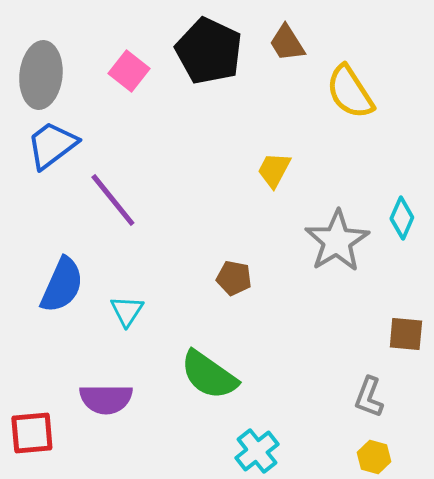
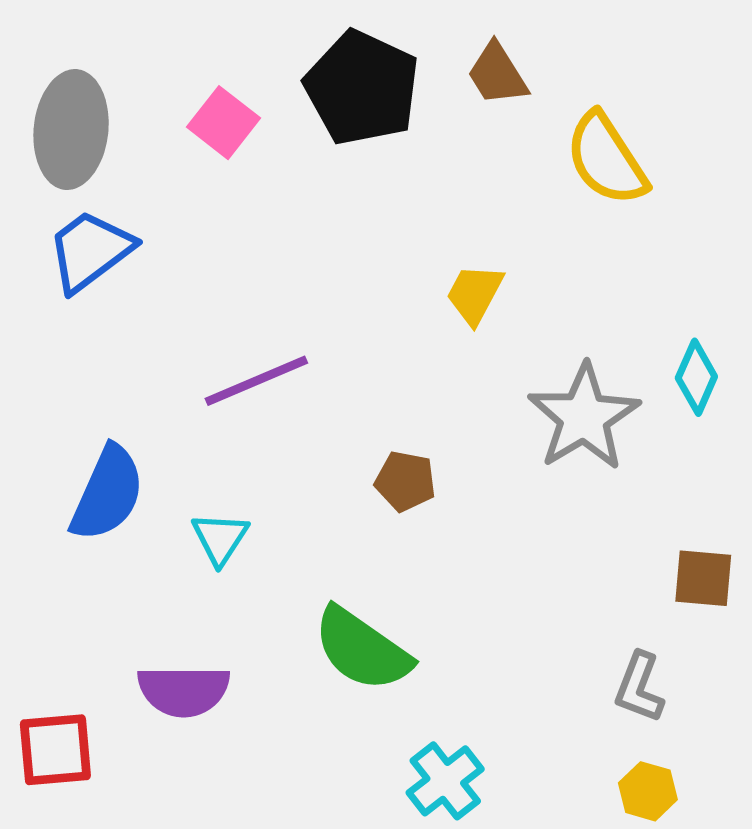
purple line: (113, 200) -> (256, 381), moved, turned -74

